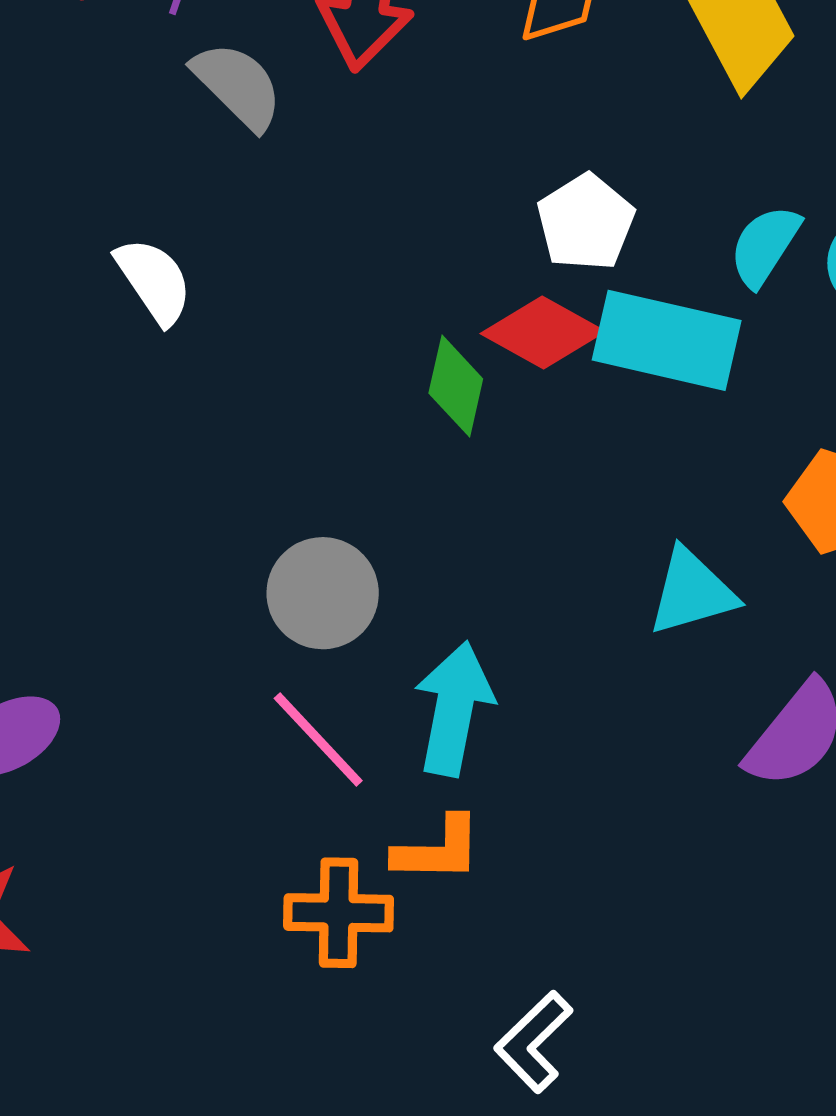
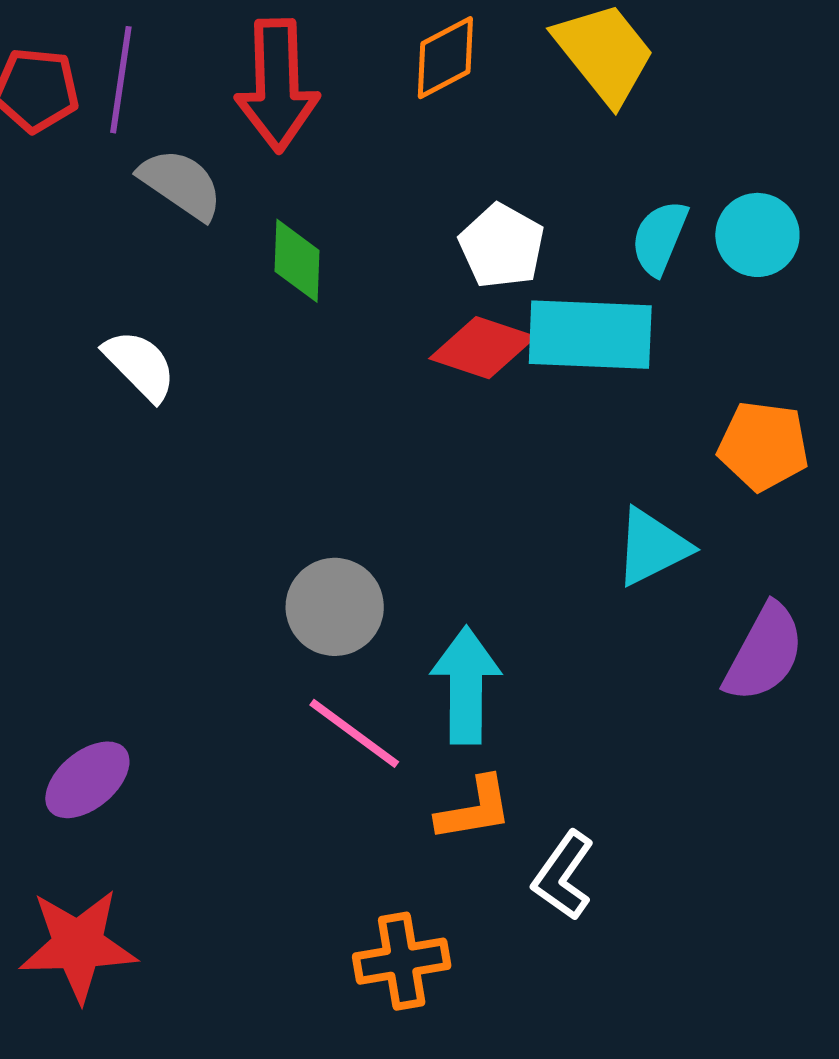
green diamond: (456, 386) -> (297, 261), moved
orange cross: (339, 913) -> (402, 961), moved
white L-shape: (534, 1042) -> (563, 876), moved

